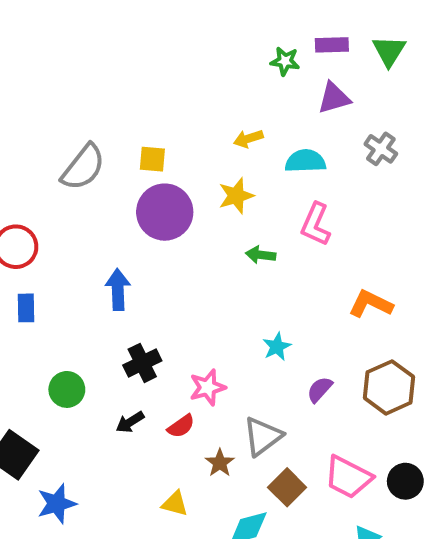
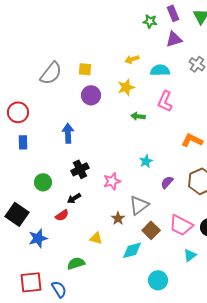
purple rectangle: (332, 45) -> (173, 13), turned 70
purple circle: (165, 212) -> (91, 95), size x0.7
red semicircle: (181, 426) -> (62, 215), moved

